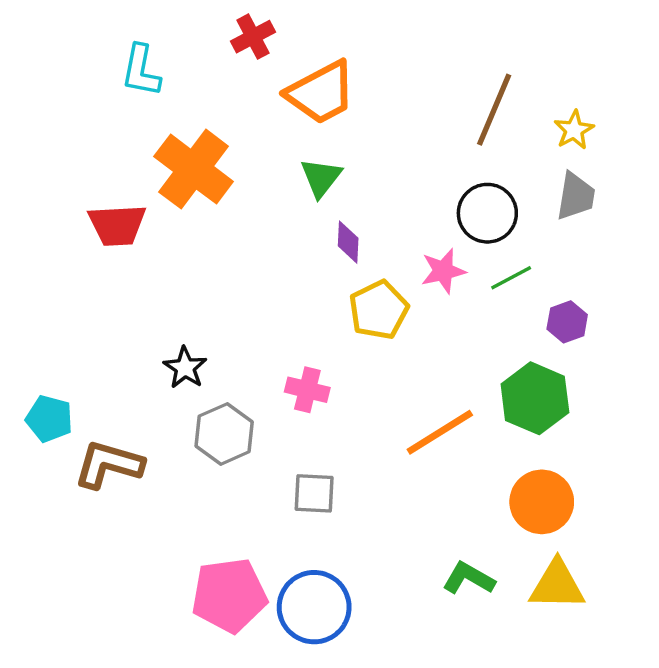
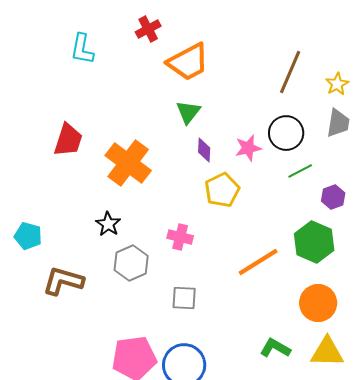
orange cross: (194, 169) -> (128, 163), moved
red trapezoid: (117, 225) -> (68, 140), turned -69
pink star: (443, 271) -> (248, 148), moved
cyan pentagon: (49, 419) -> (28, 236), moved

